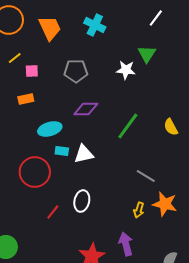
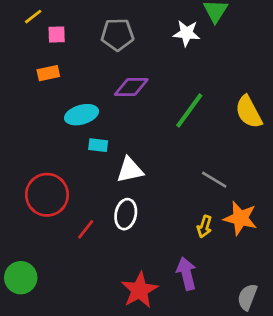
yellow semicircle: (171, 127) -> (249, 112), size x1.4
white triangle: (84, 154) -> (130, 170), moved
red circle: (35, 172) -> (47, 195), moved

